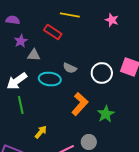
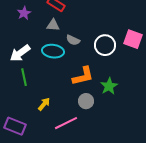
gray triangle: (34, 55) -> (53, 25), moved
orange L-shape: (80, 104) -> (83, 76), turned 35
gray circle: (89, 142) -> (86, 101), moved

